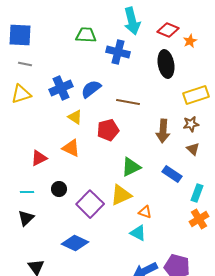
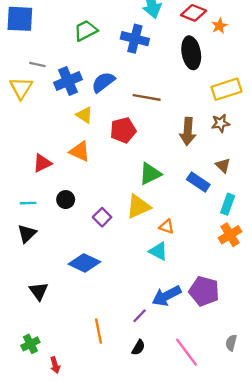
green trapezoid: (86, 35) -> (86, 31), moved, turned -30
gray line: (25, 64) -> (37, 65), moved
yellow triangle: (21, 94) -> (21, 88), turned -40
brown triangle: (193, 149) -> (223, 165), moved
purple square: (90, 204) -> (102, 217), size x0.6

